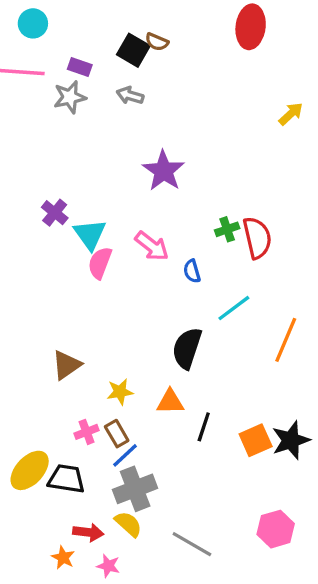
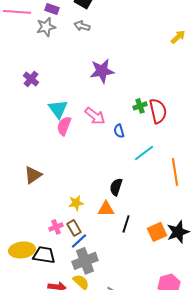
purple star: (164, 171) -> (102, 71), turned 30
purple cross: (55, 213) -> (31, 79), moved
orange line: (286, 340) -> (175, 172), turned -32
black semicircle: (187, 348) -> (116, 187), moved, size x0.7
brown triangle: (66, 365) -> (33, 175), moved
yellow ellipse: (30, 470) -> (22, 250), turned 40

